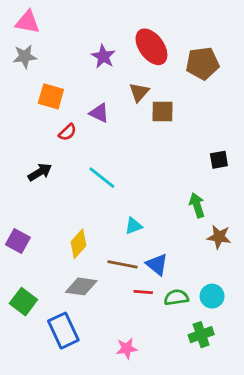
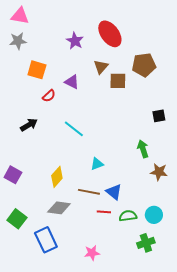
brown pentagon: (202, 63) -> (144, 65), moved

